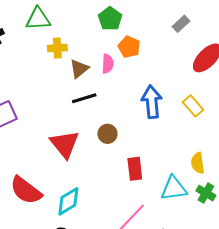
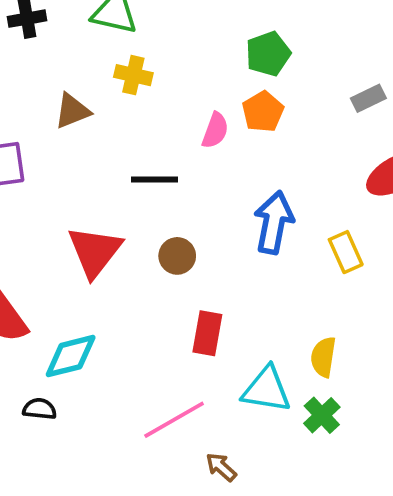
green pentagon: (110, 19) -> (268, 54), moved
brown triangle: (79, 69) -> (72, 111), moved

